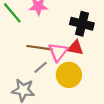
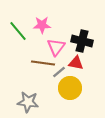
pink triangle: (58, 52) -> (56, 47), moved
gray line: (41, 67) -> (59, 72), moved

